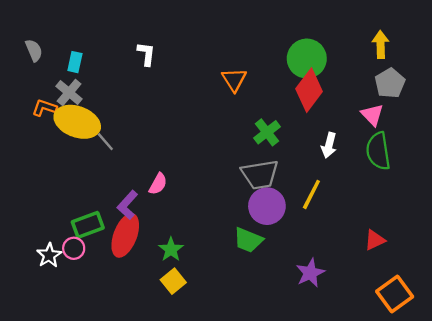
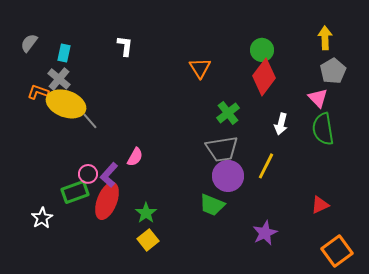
gray semicircle: (34, 50) -> (29, 43), turned -120
green circle: (307, 59) -> (262, 50), size x0.7
pink circle: (74, 248) -> (88, 174), moved

